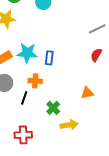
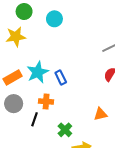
cyan star: (27, 53) -> (38, 72), turned -30
blue rectangle: (49, 58) -> (61, 77), turned -32

